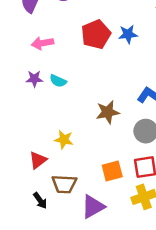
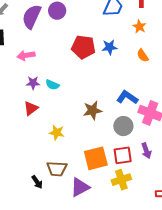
red pentagon: (96, 34) -> (83, 47), turned 30
pink arrow: (42, 43) -> (26, 55), moved
red triangle: (38, 160) -> (31, 108), moved
orange square: (112, 171) -> (96, 158), size x1.4

